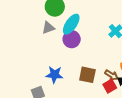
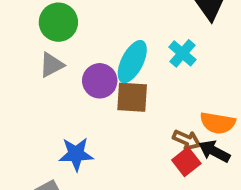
cyan ellipse: (71, 24) -> (132, 62), moved
brown square: (87, 75) -> (132, 97), moved

